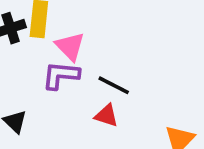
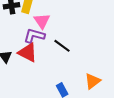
red triangle: (106, 116) -> (28, 52), moved, size x1.5

